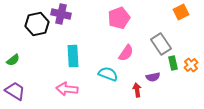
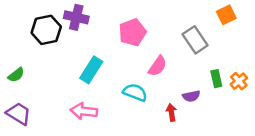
pink pentagon: (119, 18) -> (133, 32), moved
gray rectangle: (161, 44) -> (195, 40), moved
cyan rectangle: (73, 56) -> (91, 70), turned 35

